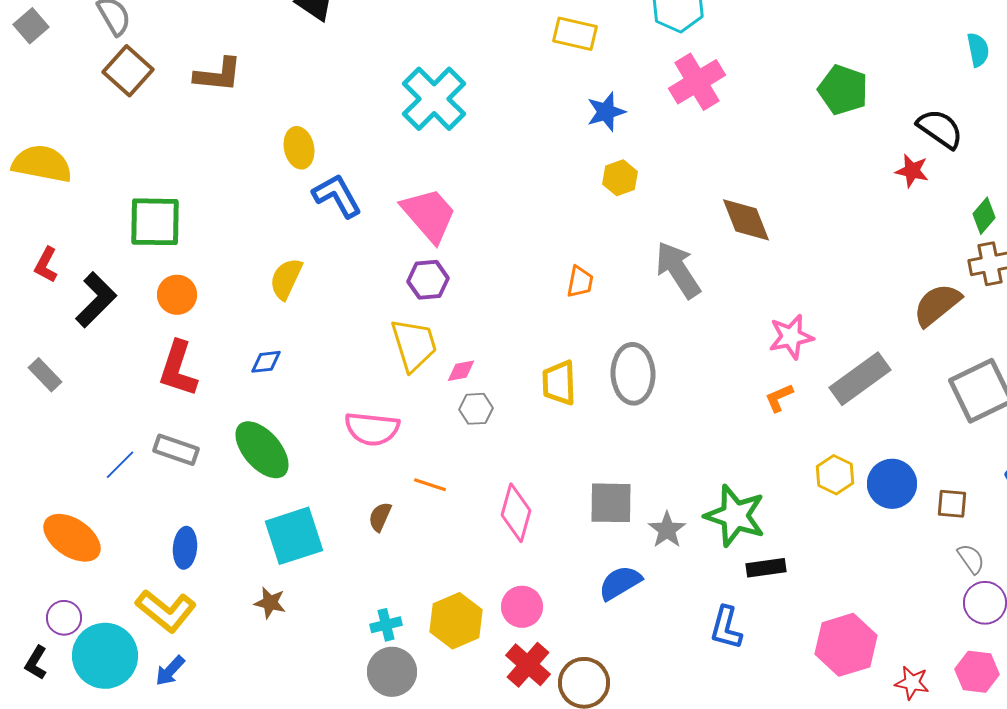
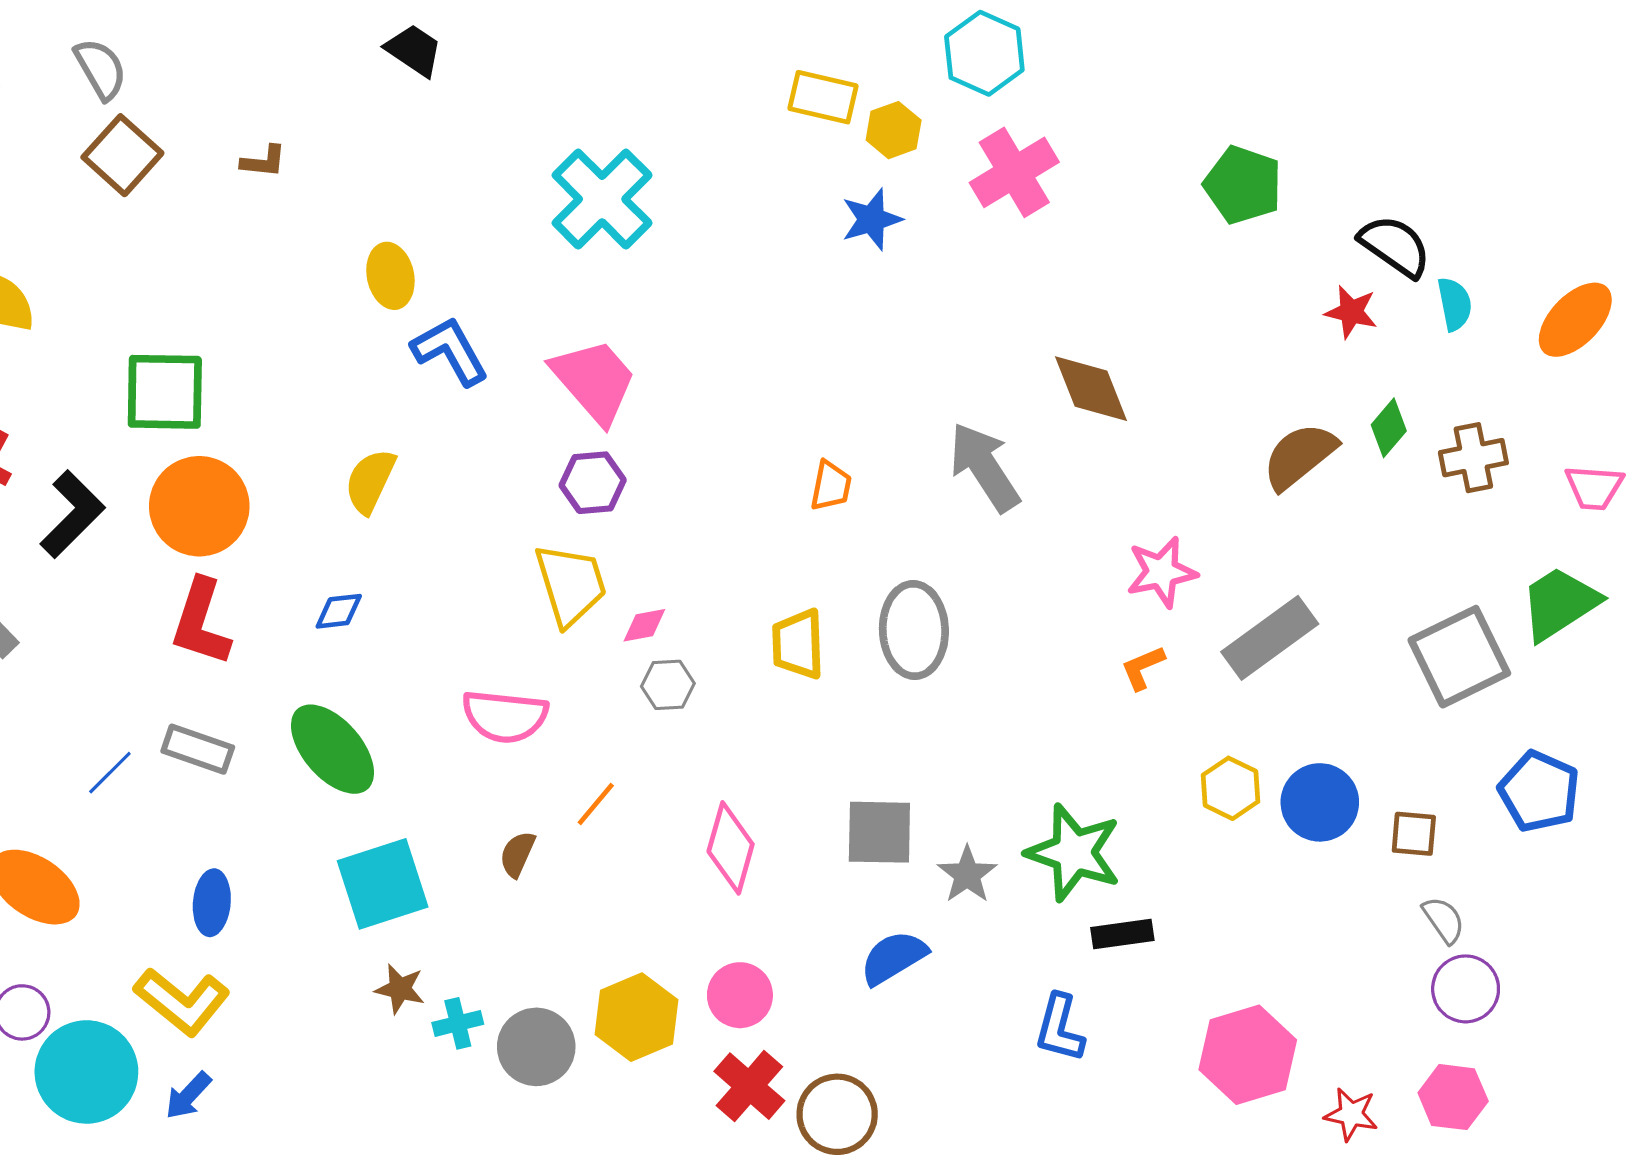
cyan semicircle: (978, 50) -> (1455, 304), moved
brown L-shape: (218, 75) -> (264, 161), size x0.6
yellow hexagon: (620, 178) -> (894, 130), moved
green diamond: (984, 216) -> (1389, 428), moved
orange circle: (177, 295) -> (199, 506), size x1.6
brown semicircle: (937, 305) -> (1299, 456), moved
orange line: (430, 485) -> (596, 804), turned -68
brown star: (270, 603) -> (400, 989), moved
cyan cross: (386, 625) -> (458, 1023), moved
gray circle: (392, 672) -> (536, 1047), moved

